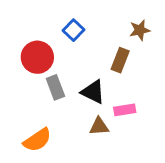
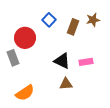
brown rectangle: (120, 60) -> (73, 27), moved
gray rectangle: (55, 87) -> (13, 58), moved
pink rectangle: (125, 110) -> (86, 62), moved

